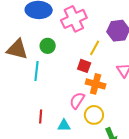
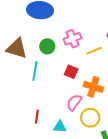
pink cross: (74, 19) -> (73, 39), moved, size x0.7
yellow line: (95, 48) -> (94, 51), turned 35
red square: (84, 66) -> (71, 72), moved

